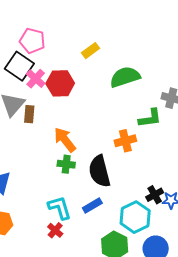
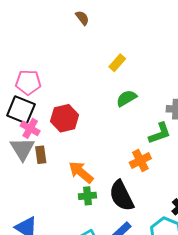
yellow rectangle: (90, 51) -> (117, 63), moved
green semicircle: (125, 77) -> (126, 98), size x0.7
pink cross: (36, 79) -> (30, 128), moved

